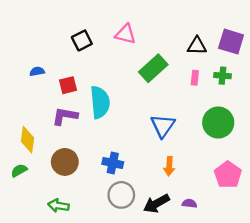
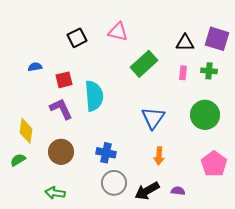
purple L-shape: (65, 116) -> (61, 109), turned 55

